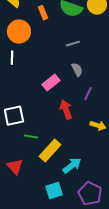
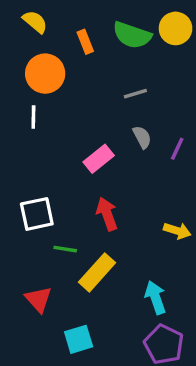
purple line: (88, 94) -> (177, 149), moved
red arrow: (66, 110) -> (107, 214), moved
cyan arrow: (72, 166) -> (155, 298), moved, turned -72
cyan square: (54, 191) -> (79, 339), moved

